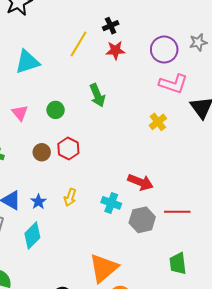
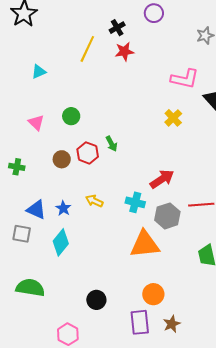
purple circle: (164, 50) -> (154, 13), moved, size x0.7
cyan triangle: (27, 62) -> (39, 72), size x0.6
green arrow: (97, 95) -> (112, 144), moved, size x0.7
red arrow: (140, 182) -> (162, 179), turned -50
yellow arrow: (70, 197) -> (94, 201), turned 102
orange triangle: (104, 268) -> (145, 244), moved, turned 40

